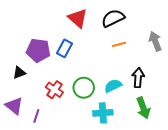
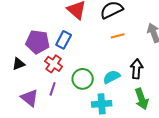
red cross: (54, 90) -> (54, 64), moved
purple triangle: (14, 106) -> (30, 98), moved
purple line: (36, 116) -> (53, 89), moved

